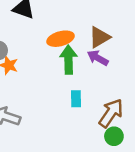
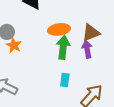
purple arrow: (98, 58) -> (87, 49), turned 42

